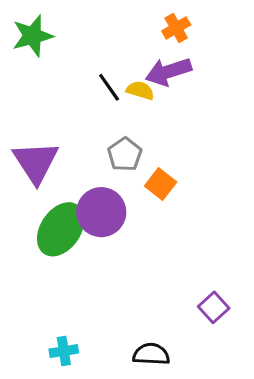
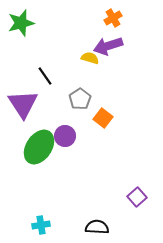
black line: (109, 87) -> (45, 76), moved
purple circle: (101, 212) -> (65, 136), size x0.7

